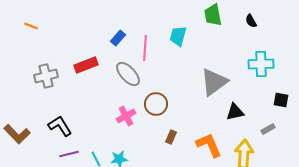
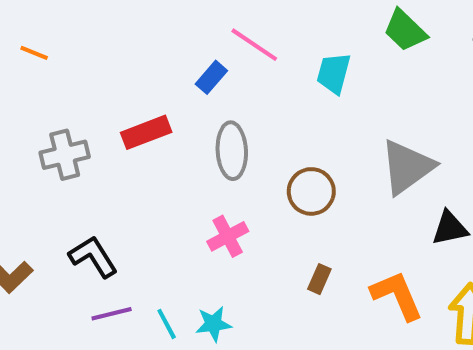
green trapezoid: (213, 15) -> (405, 30), turned -35
pink line: (145, 48) -> (254, 45), moved, turned -60
gray ellipse: (128, 74) -> (232, 151), turned 40
brown circle: (156, 104) -> (311, 191), moved

